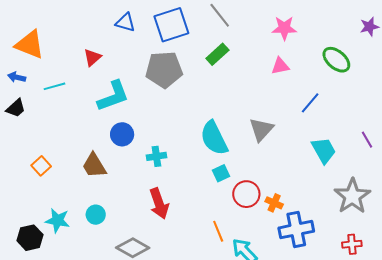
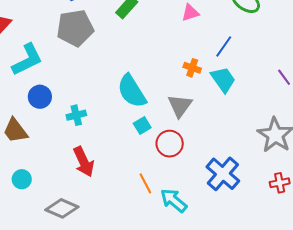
gray triangle: (261, 129) -> (180, 106), moved
cyan trapezoid: (324, 150) -> (223, 80), moved
orange cross: (274, 203) -> (192, 68), moved
blue cross: (296, 230) -> (223, 174), turned -32

